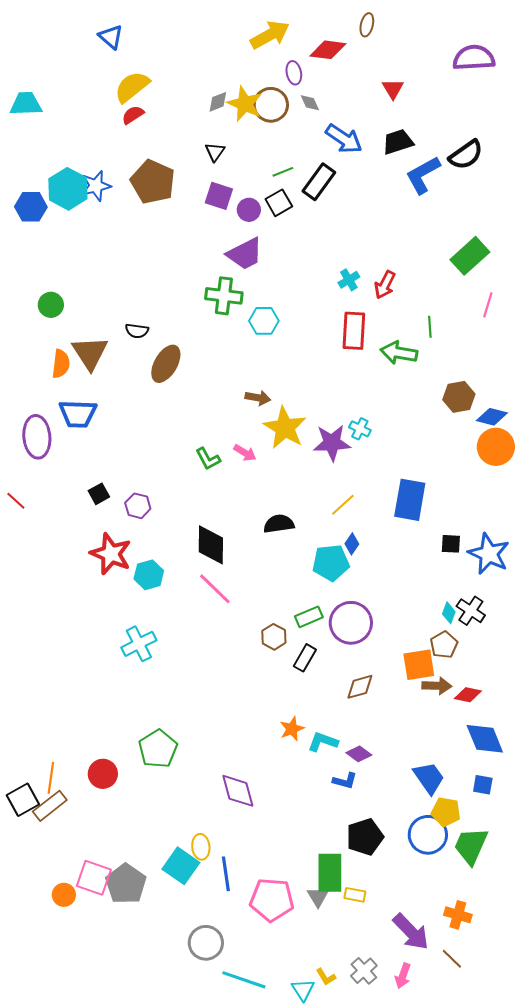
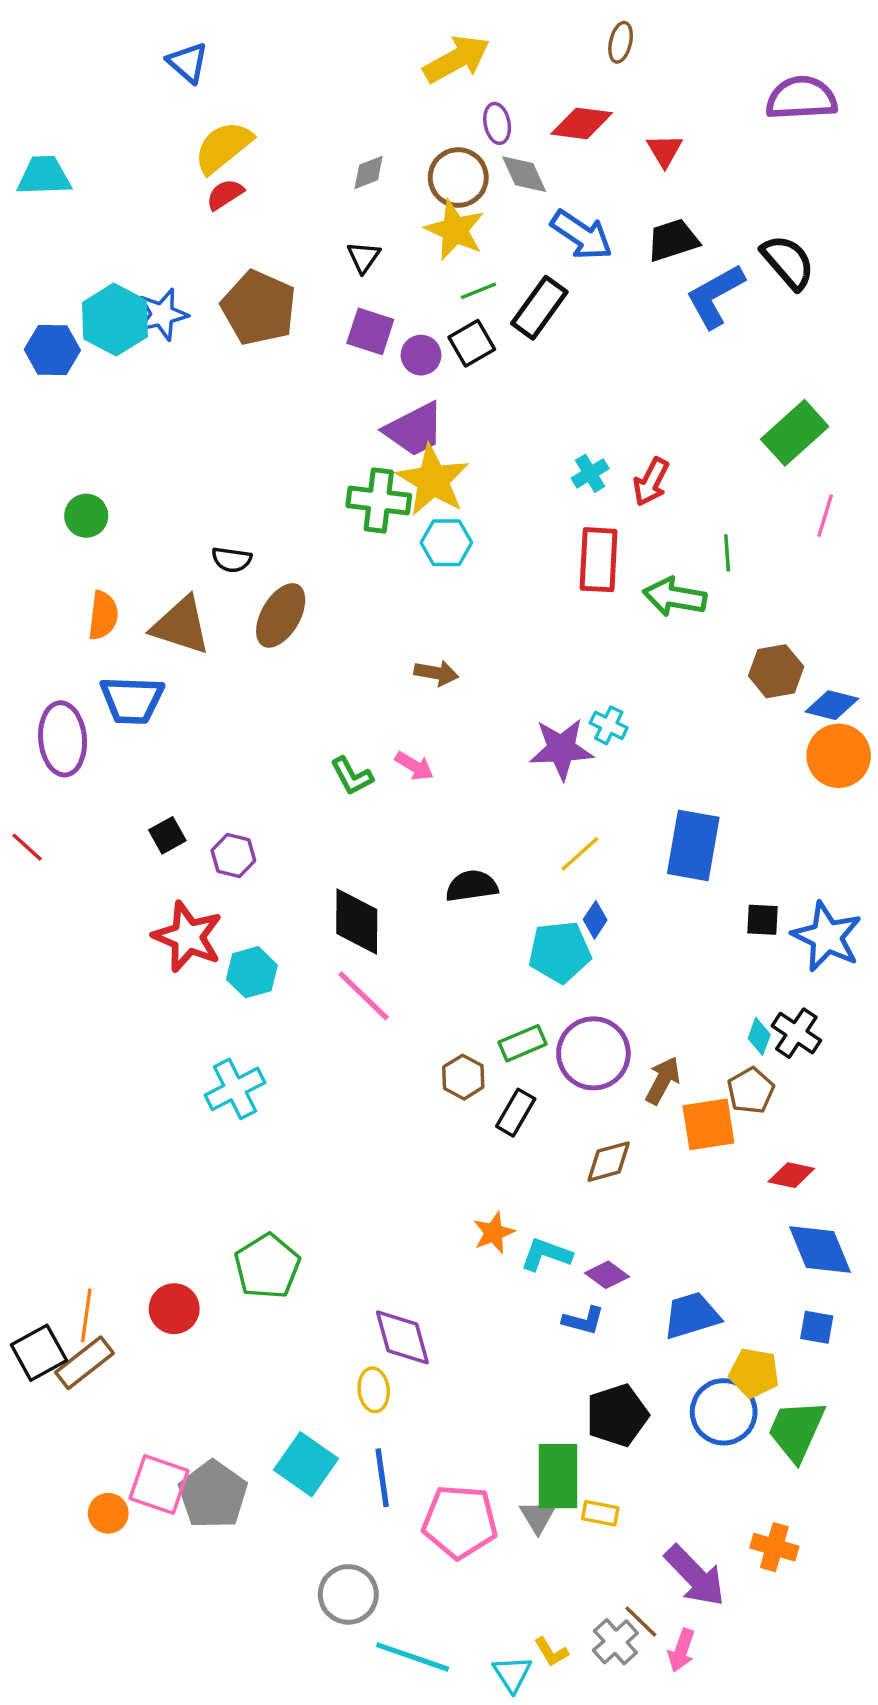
red diamond: (328, 50) -> (582, 123), moved
gray diamond: (310, 103) -> (524, 174), size x1.4
yellow star: (245, 104) -> (455, 230), moved
black semicircle: (466, 155) -> (788, 262), turned -96
brown triangle: (90, 353) -> (181, 626), moved, turned -39
yellow star: (285, 428) -> (433, 480), moved
brown arrow: (437, 686) -> (663, 1080), moved, turned -64
blue trapezoid: (429, 778) -> (692, 1315), moved, turned -72
yellow ellipse: (201, 847) -> (374, 1390), moved
brown line: (452, 959) -> (641, 1621), moved

